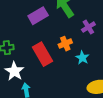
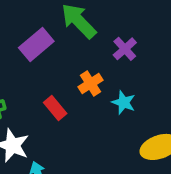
red rectangle: (43, 54) -> (55, 108), size x0.6

